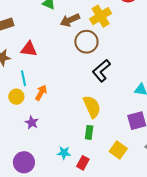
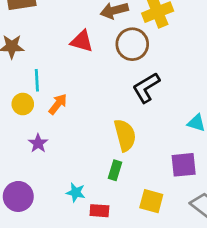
red triangle: (29, 49) -> (82, 41), moved
yellow square: (118, 150) -> (151, 201), turned -30
red rectangle: (83, 163) -> (99, 211), turned 56

